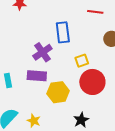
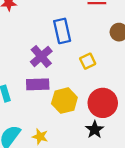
red circle: (92, 82) -> (103, 103), moved

